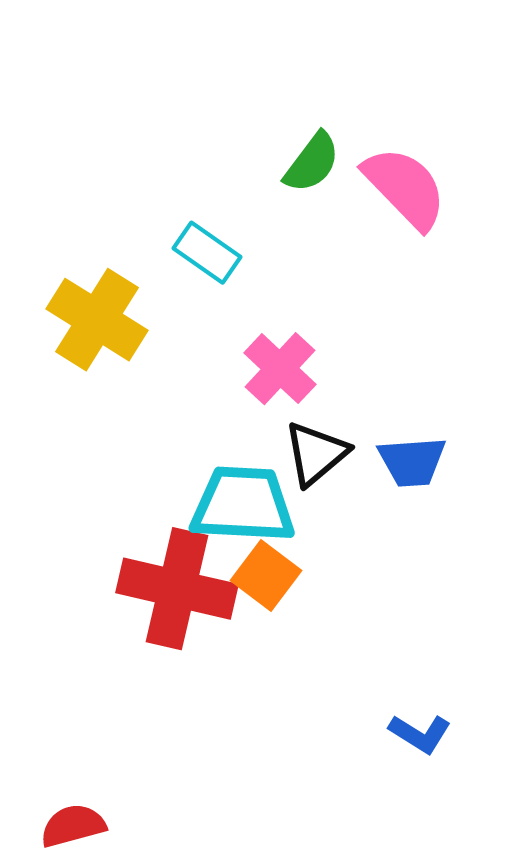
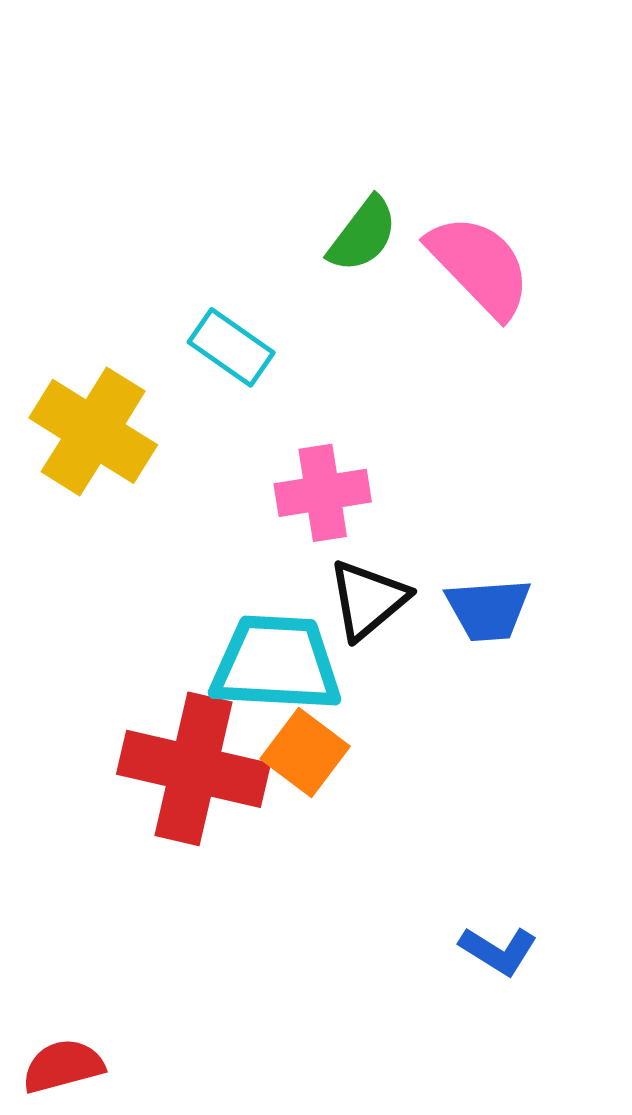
pink cross: (280, 369) -> (323, 493), turned 38

